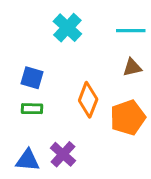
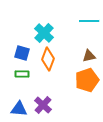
cyan cross: (67, 28) -> (44, 33), moved
brown triangle: (132, 67) -> (89, 56), moved
orange diamond: (88, 100) -> (48, 59), moved

